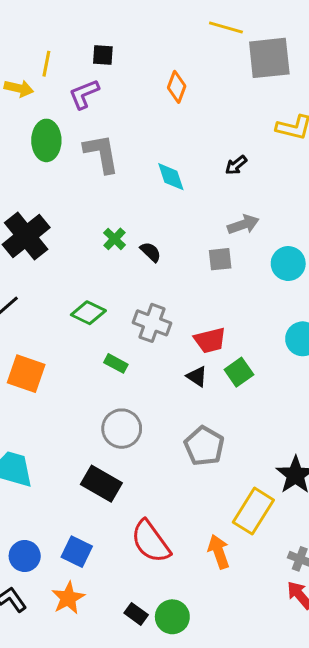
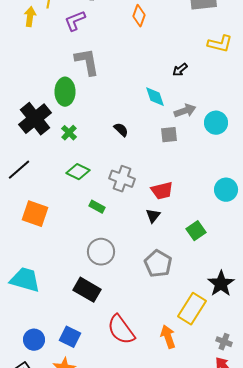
yellow arrow: (19, 88) -> (30, 17), turned -96
green ellipse: (46, 140) -> (65, 92), moved
cyan diamond: (171, 177) -> (155, 97), moved
green cross: (114, 239) -> (69, 133), moved
cyan circle: (288, 264) -> (216, 123), moved
green square: (239, 372) -> (196, 231), moved
black triangle: (197, 376) -> (153, 216), turned 35

